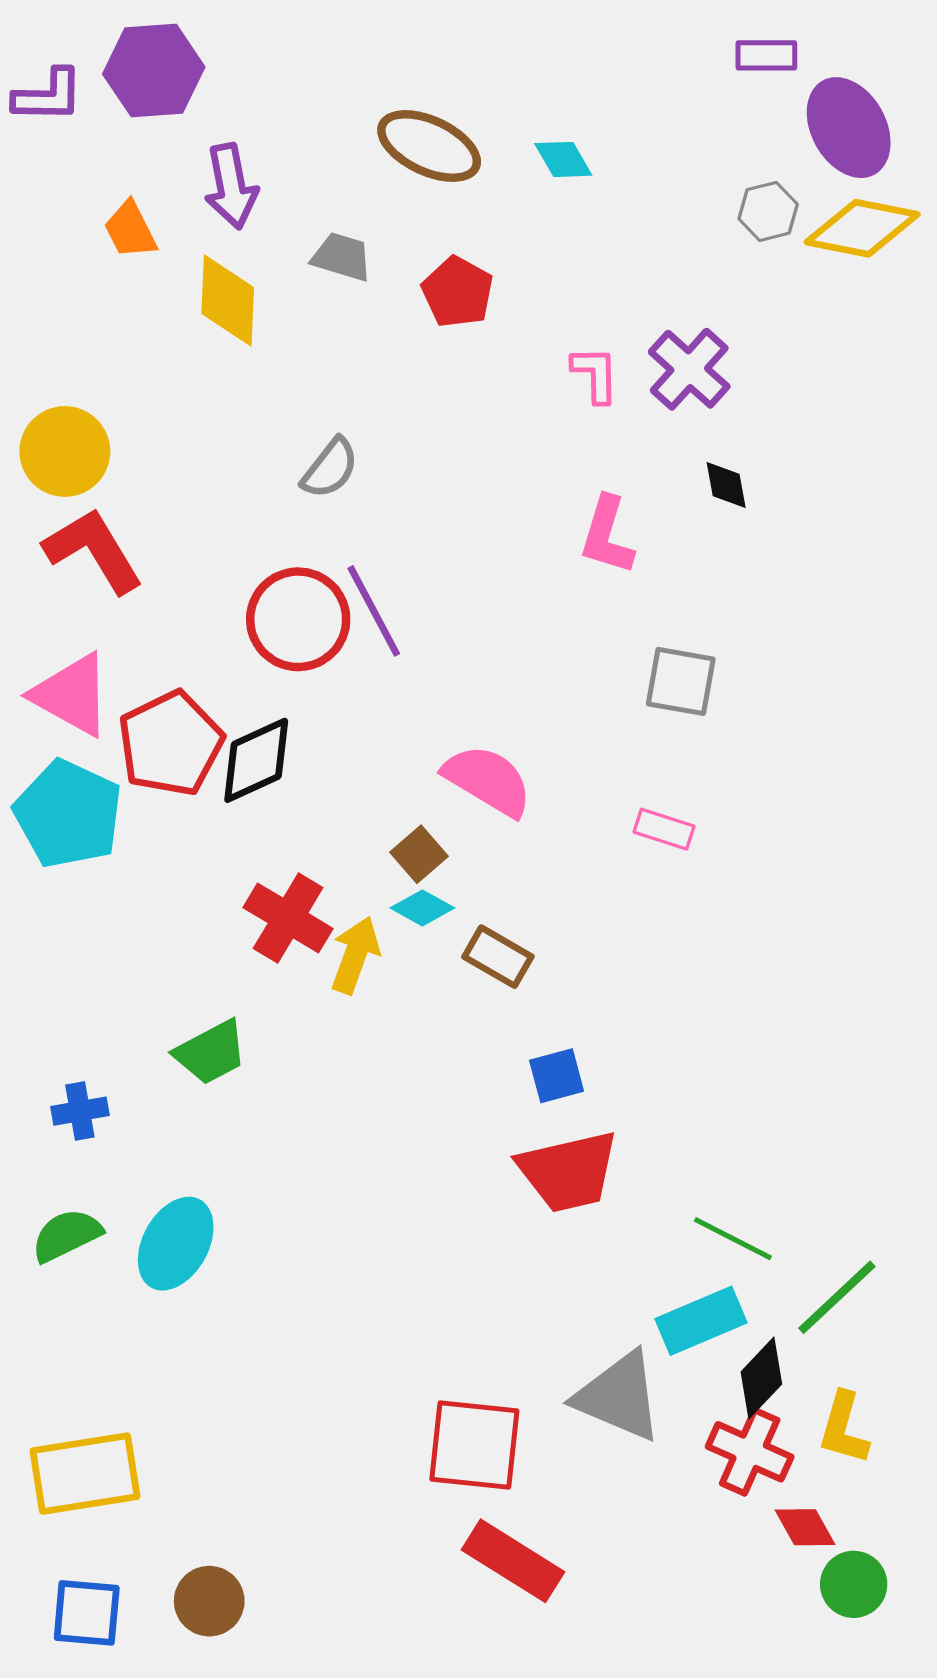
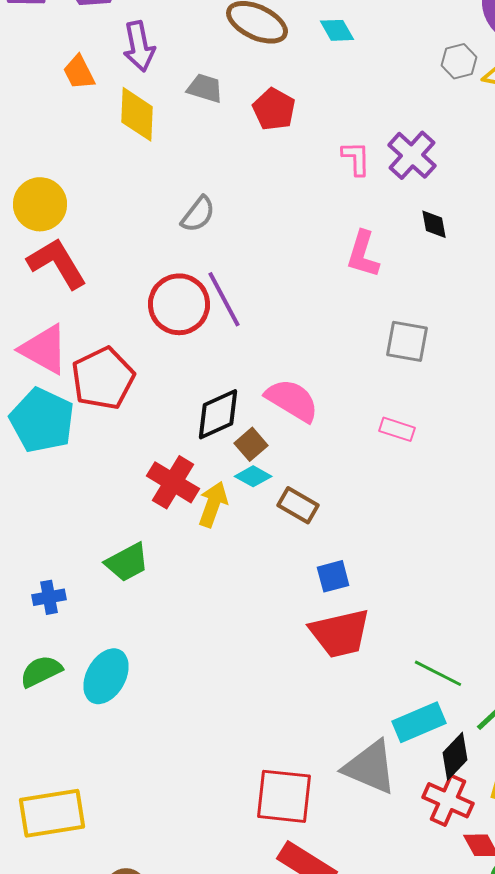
black diamond: (256, 760) -> (218, 414), moved

